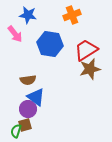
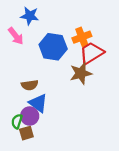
orange cross: (72, 15) -> (82, 37), moved
brown star: (90, 69) -> (81, 73), moved
green semicircle: (16, 131) -> (17, 121), moved

